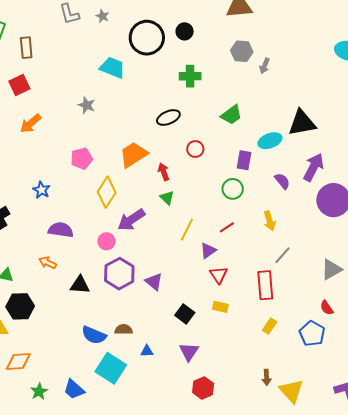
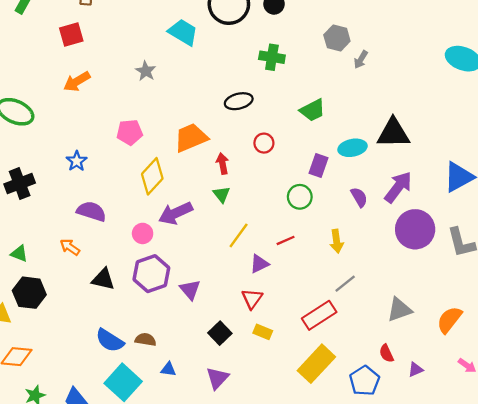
red triangle: (219, 275) -> (252, 299), moved
red rectangle: (265, 285) -> (319, 315), turned 52
yellow rectangle: (270, 326) -> (316, 364), size x2.0

